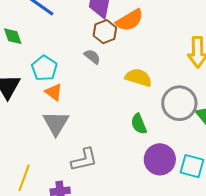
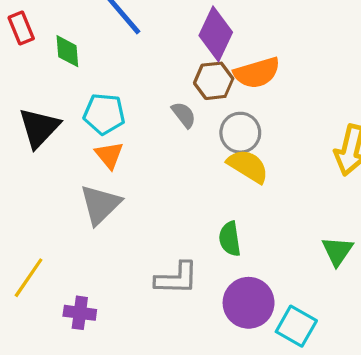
cyan pentagon: (44, 68) -> (104, 114), turned 30
gray circle: (179, 103) -> (240, 133), moved, size x0.7
gray L-shape: (84, 160) -> (177, 278), moved

